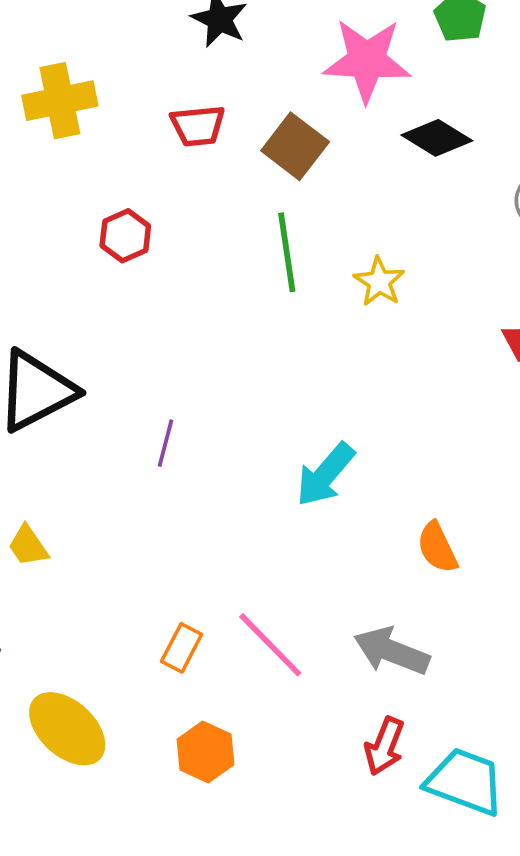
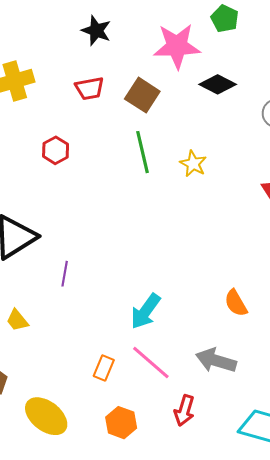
purple line: (165, 443) -> (65, 274), moved
cyan arrow: (325, 475) -> (146, 311), moved
red arrow: (385, 746) -> (184, 411), moved

